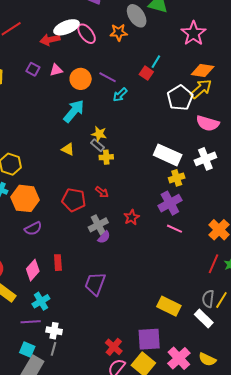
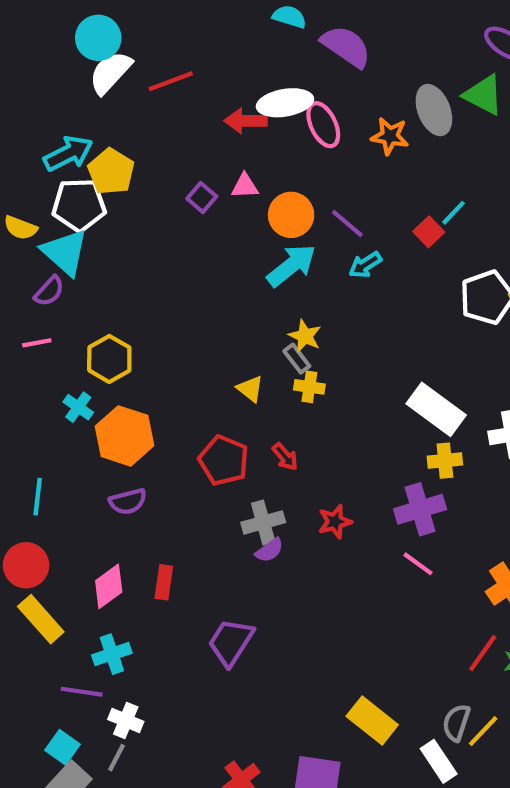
purple square: (33, 69) -> (202, 197), moved
cyan arrow: (74, 111) -> (291, 265), moved
yellow triangle: (68, 149) -> (250, 389), moved

